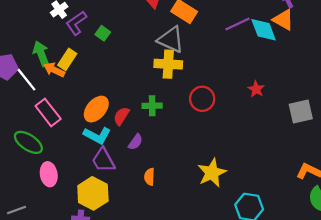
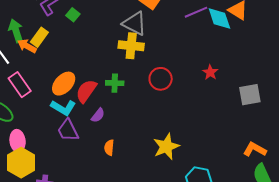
red semicircle: (121, 116) -> (86, 91), size x1.4
yellow hexagon: (93, 193) -> (21, 163), moved

